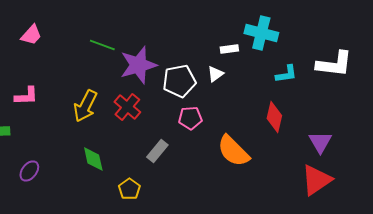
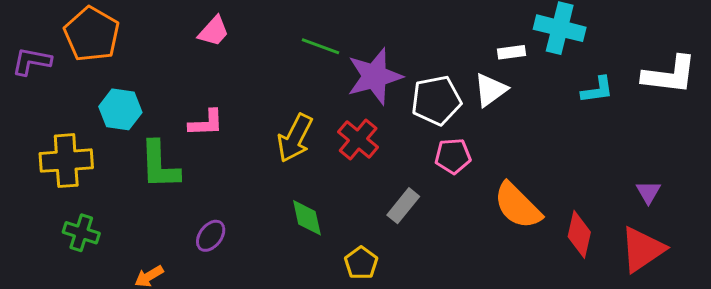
white triangle: (215, 74) -> (490, 90), size x1.4
red diamond: (274, 117) -> (579, 234), moved
purple triangle: (320, 142) -> (648, 192), size x0.7

